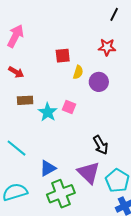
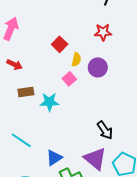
red square: (63, 56) -> (60, 44), turned -35
pink square: (69, 107) -> (69, 79), moved, turned 32
cyan star: (48, 112) -> (49, 102), turned -30

